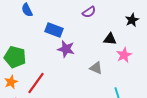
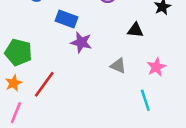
pink star: (124, 55) -> (156, 67), moved

